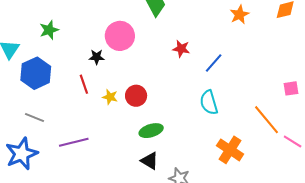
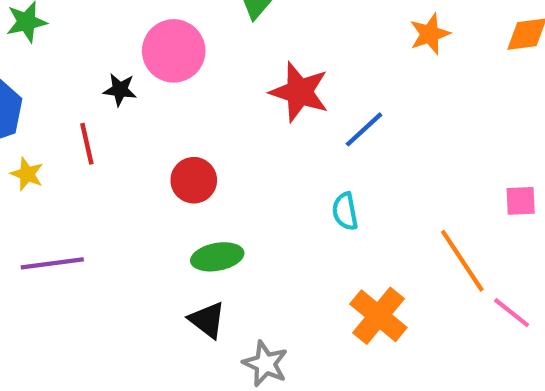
red star: (181, 49) -> (299, 92), size x1.6
yellow star: (110, 97) -> (27, 174), moved
cyan semicircle: (209, 103) -> (345, 211), size x0.7

